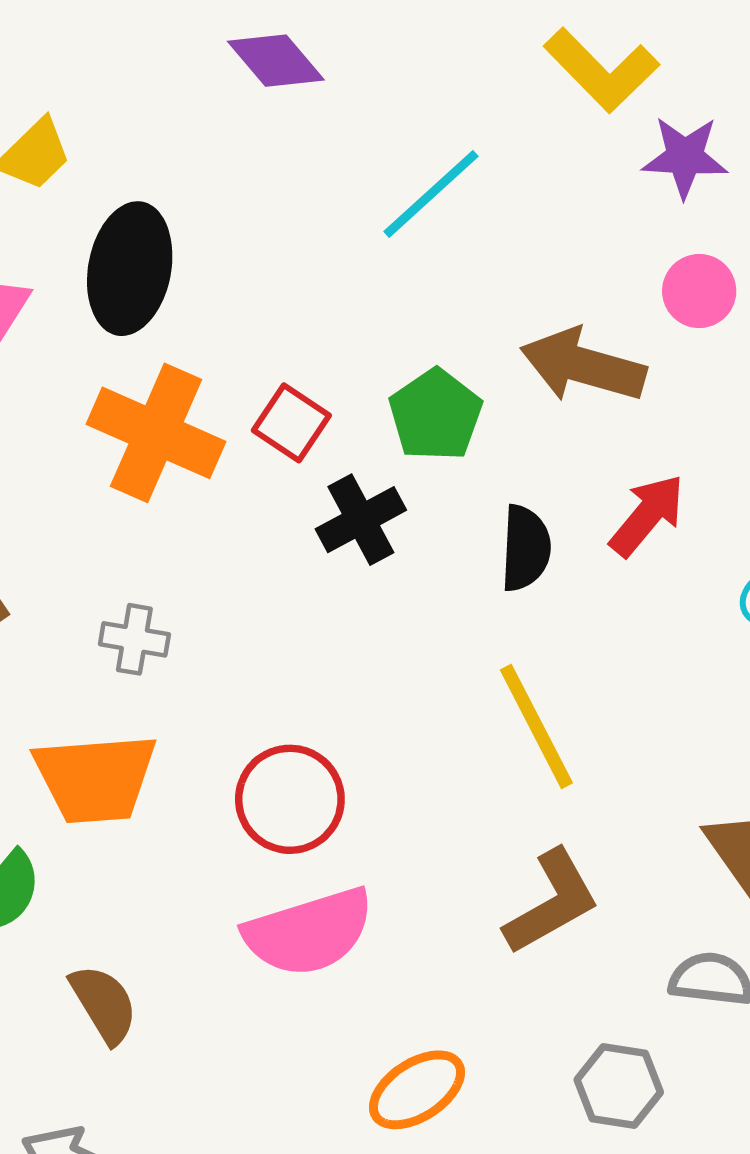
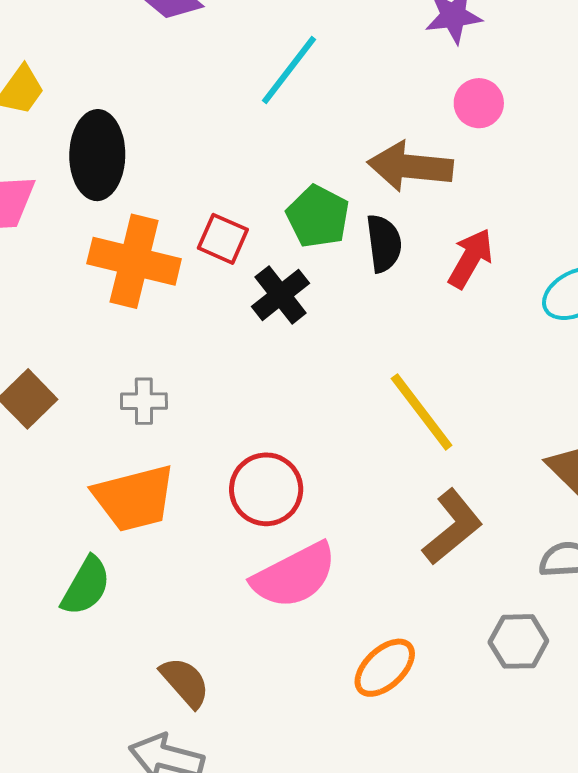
black semicircle: (526, 548) -> (384, 243), moved
brown semicircle: (104, 1004) -> (185, 682), moved

